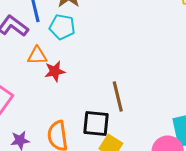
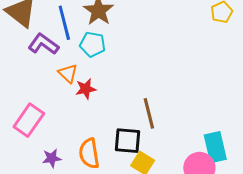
orange triangle: (37, 56) -> (68, 73), turned 45

